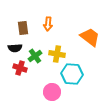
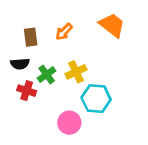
orange arrow: (48, 24) -> (64, 32), turned 40
orange trapezoid: (90, 37) -> (112, 25), moved
yellow cross: (57, 54) -> (76, 72), turned -35

